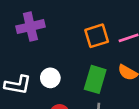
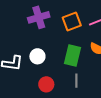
purple cross: (30, 27) -> (39, 17), moved

